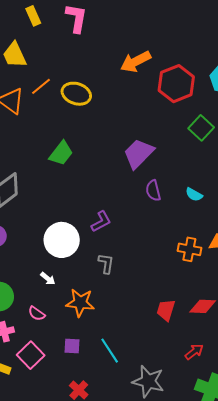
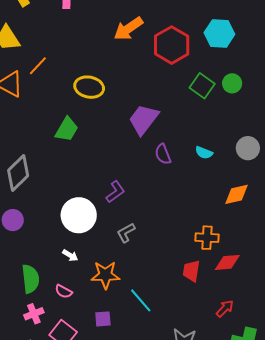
yellow ellipse: (76, 94) -> (89, 87), moved
orange cross: (189, 249) -> (207, 238), moved
gray L-shape: (106, 263) -> (126, 233), turned -120
cyan line: (110, 351) -> (141, 300), moved

